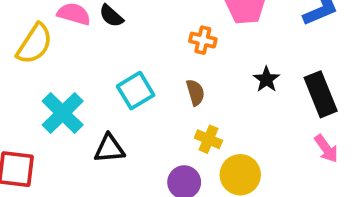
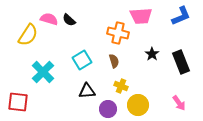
orange cross: (203, 40) -> (118, 33), size x1.5
black triangle: (109, 149) -> (87, 91), moved
pink arrow: (326, 149) -> (179, 103), moved

